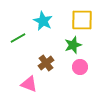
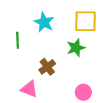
green line: (18, 38) -> (18, 40), turned -63
pink circle: (80, 67) -> (83, 92), moved

